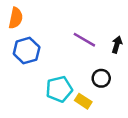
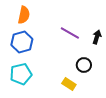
orange semicircle: (16, 18) -> (24, 15), moved
cyan pentagon: (59, 89) -> (21, 74), moved

